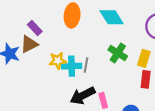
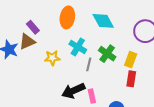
gray line: (86, 65) -> (89, 64), moved
cyan cross: (72, 66) -> (78, 47), moved, turned 30

